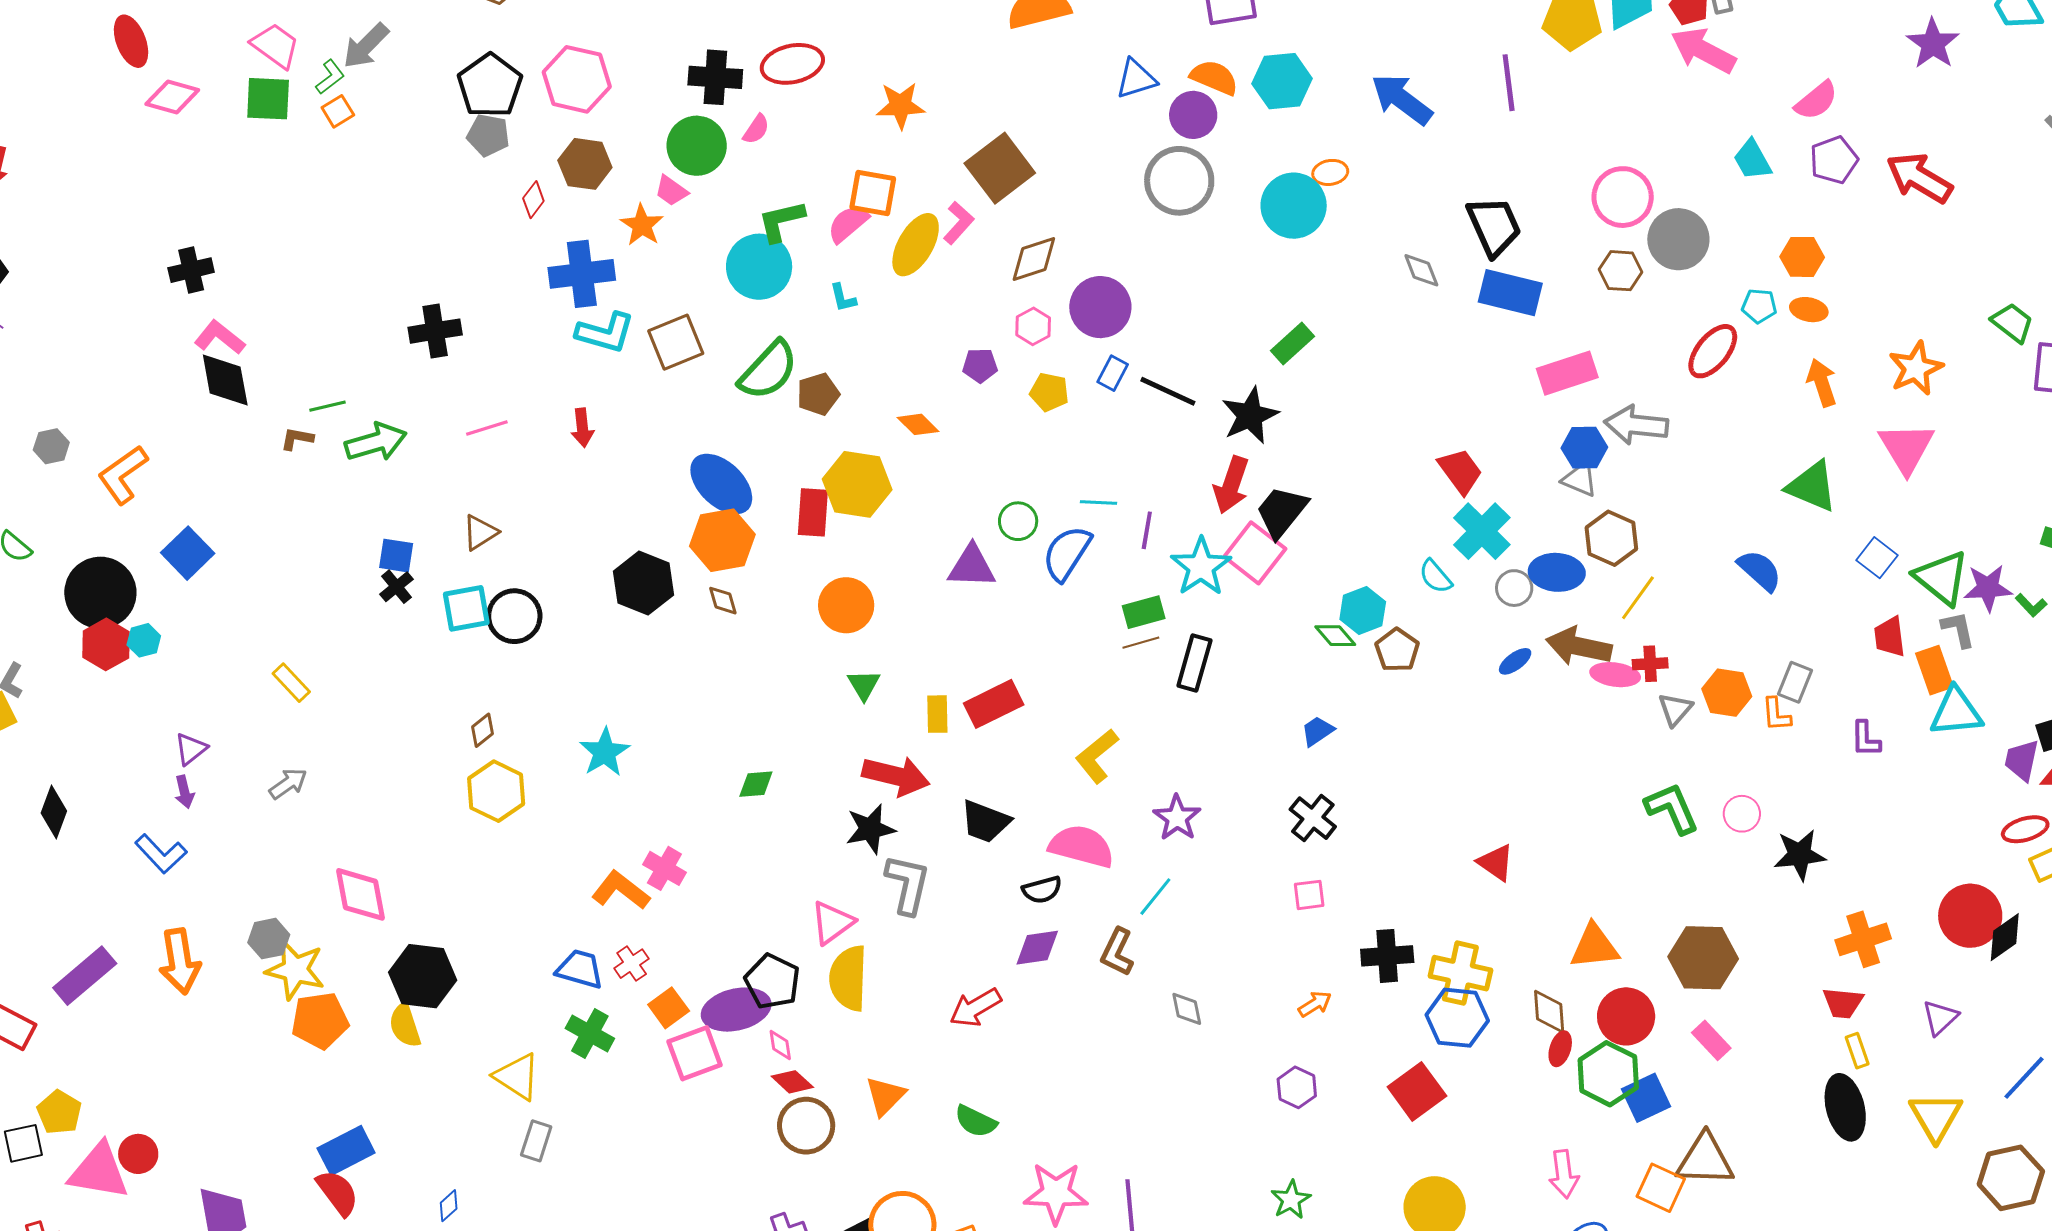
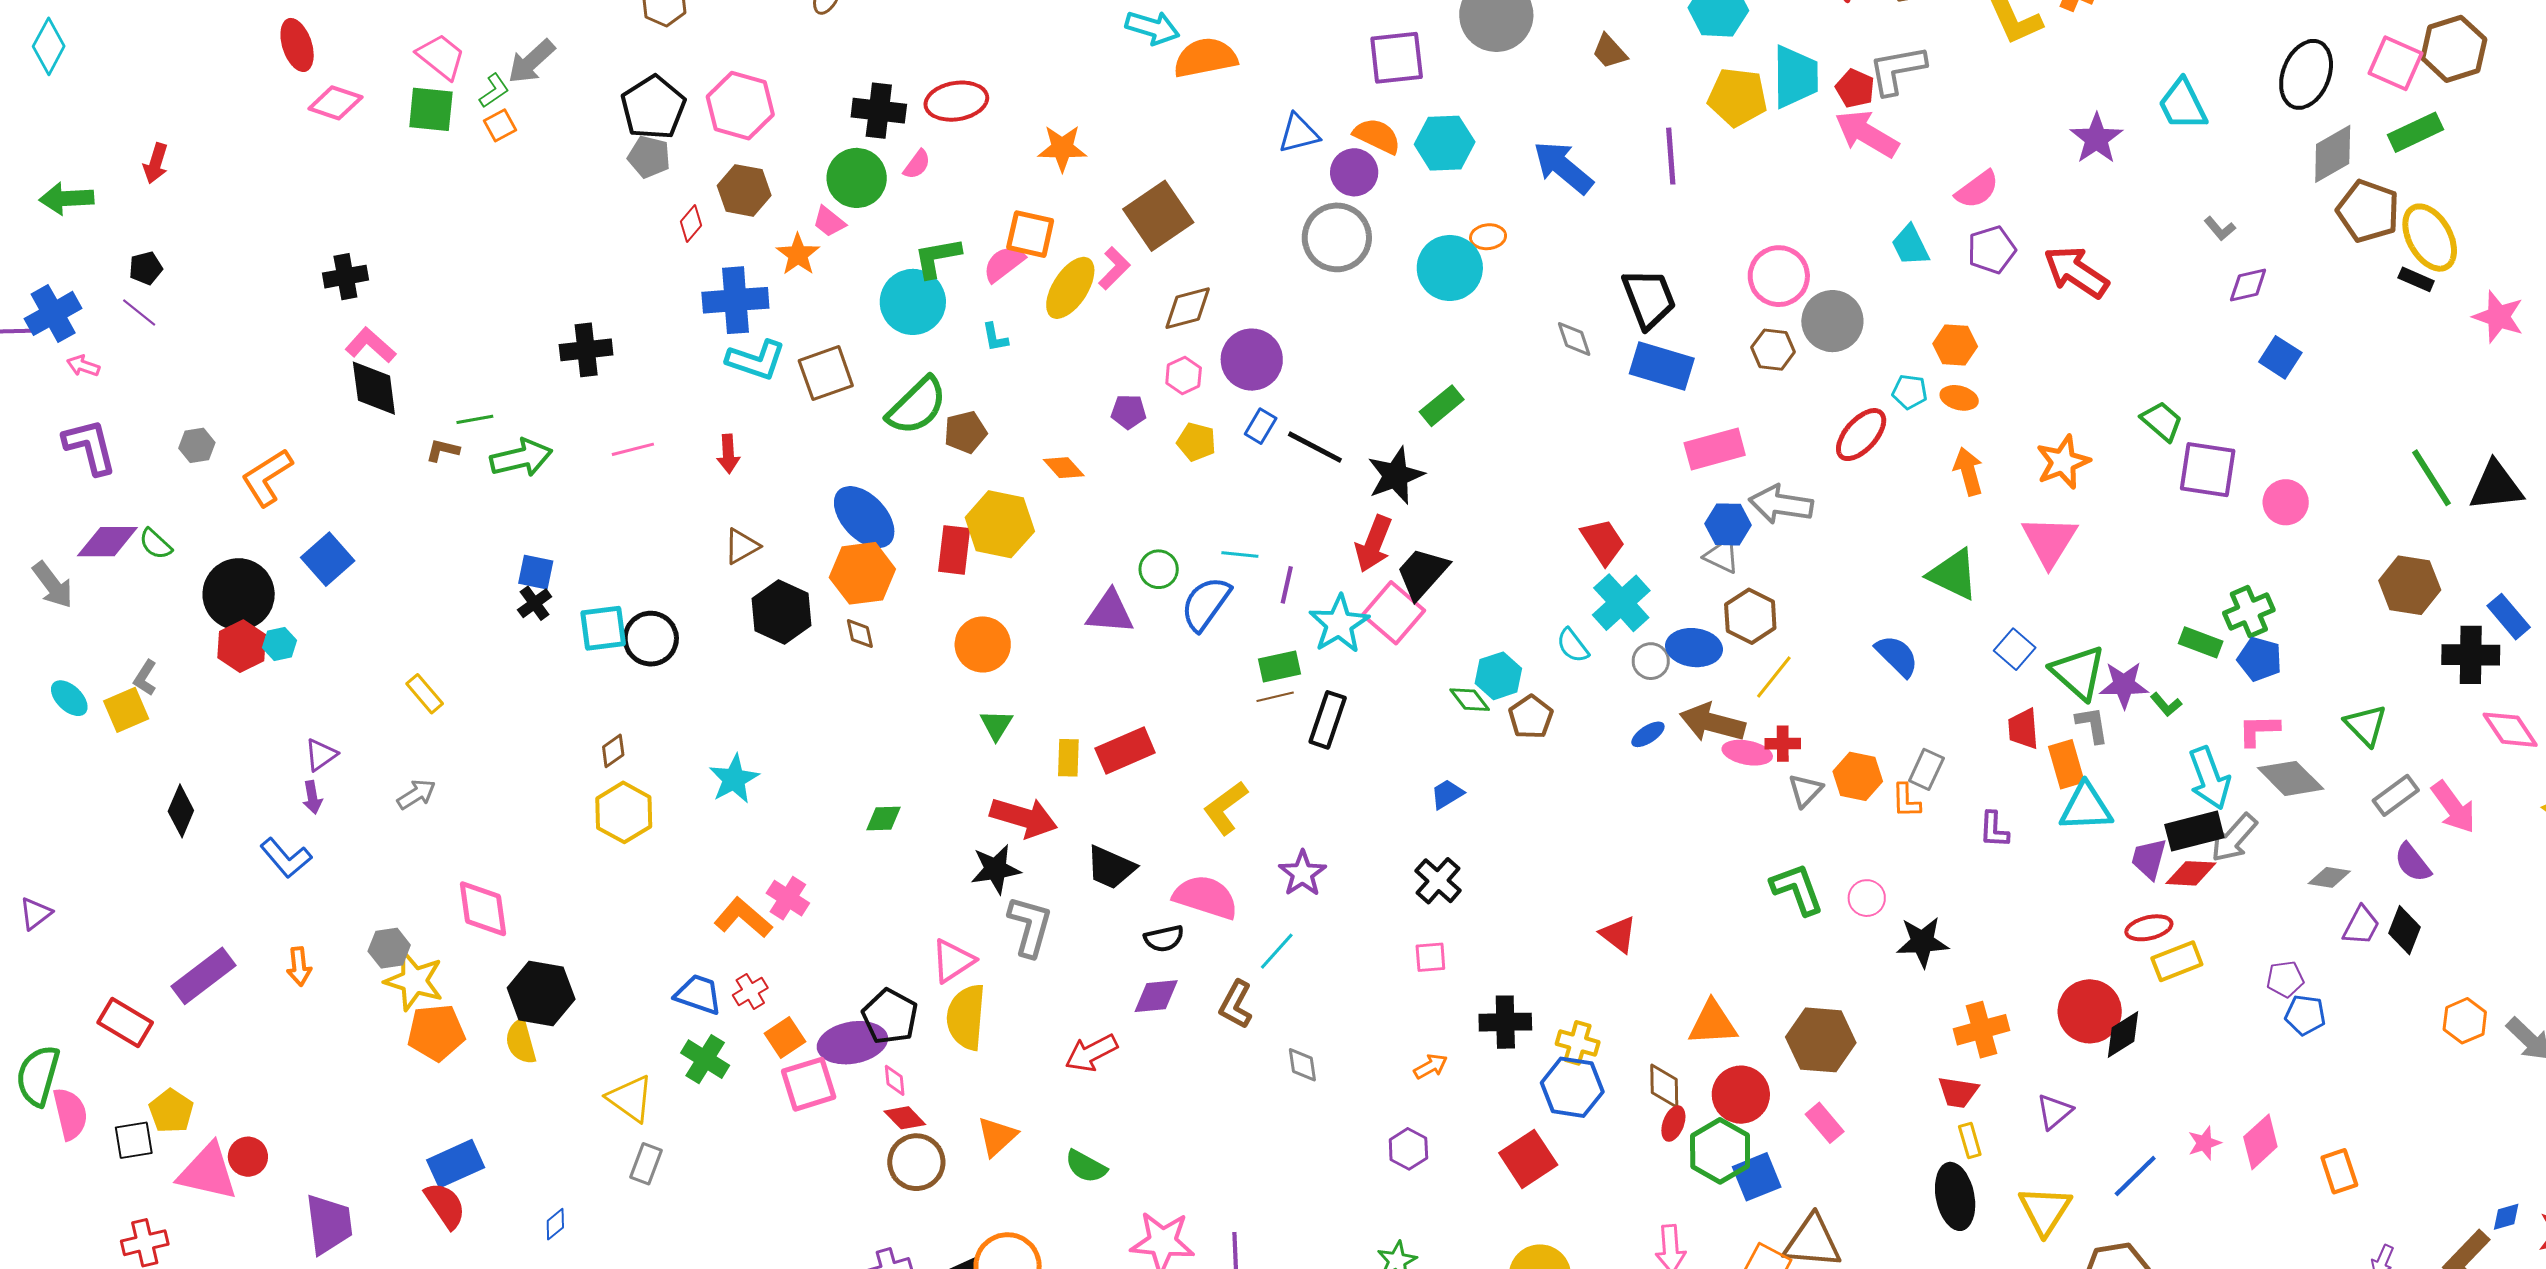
brown triangle: (480, 532) -> (742, 546), moved
orange arrow: (180, 961) -> (299, 966), size x0.6
yellow cross: (1460, 973) -> (1578, 1043), size x0.7

